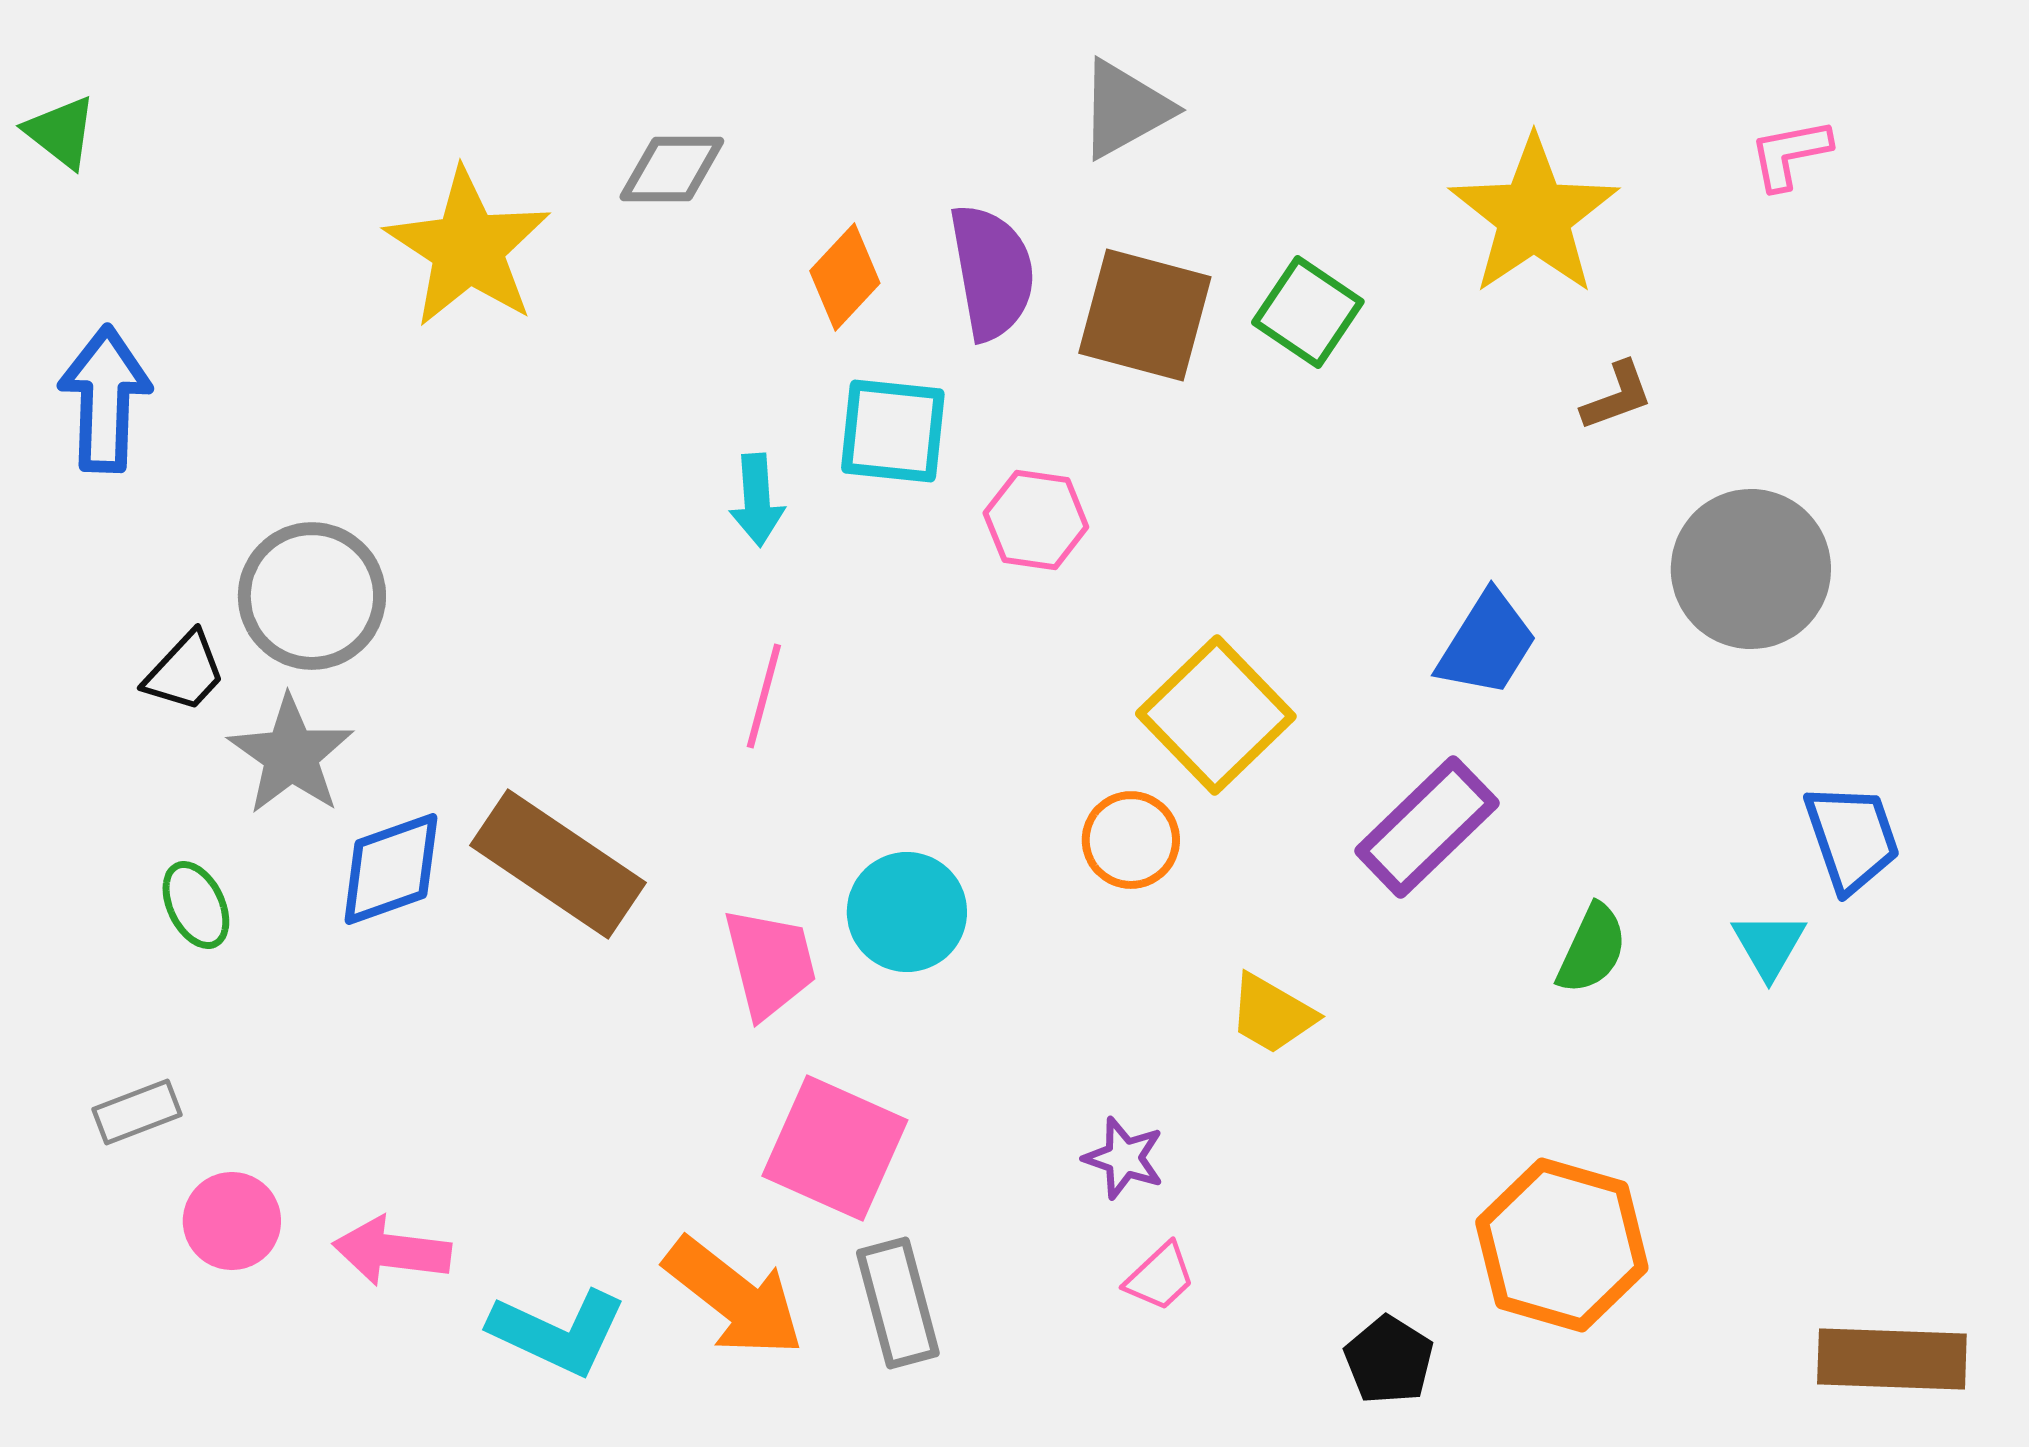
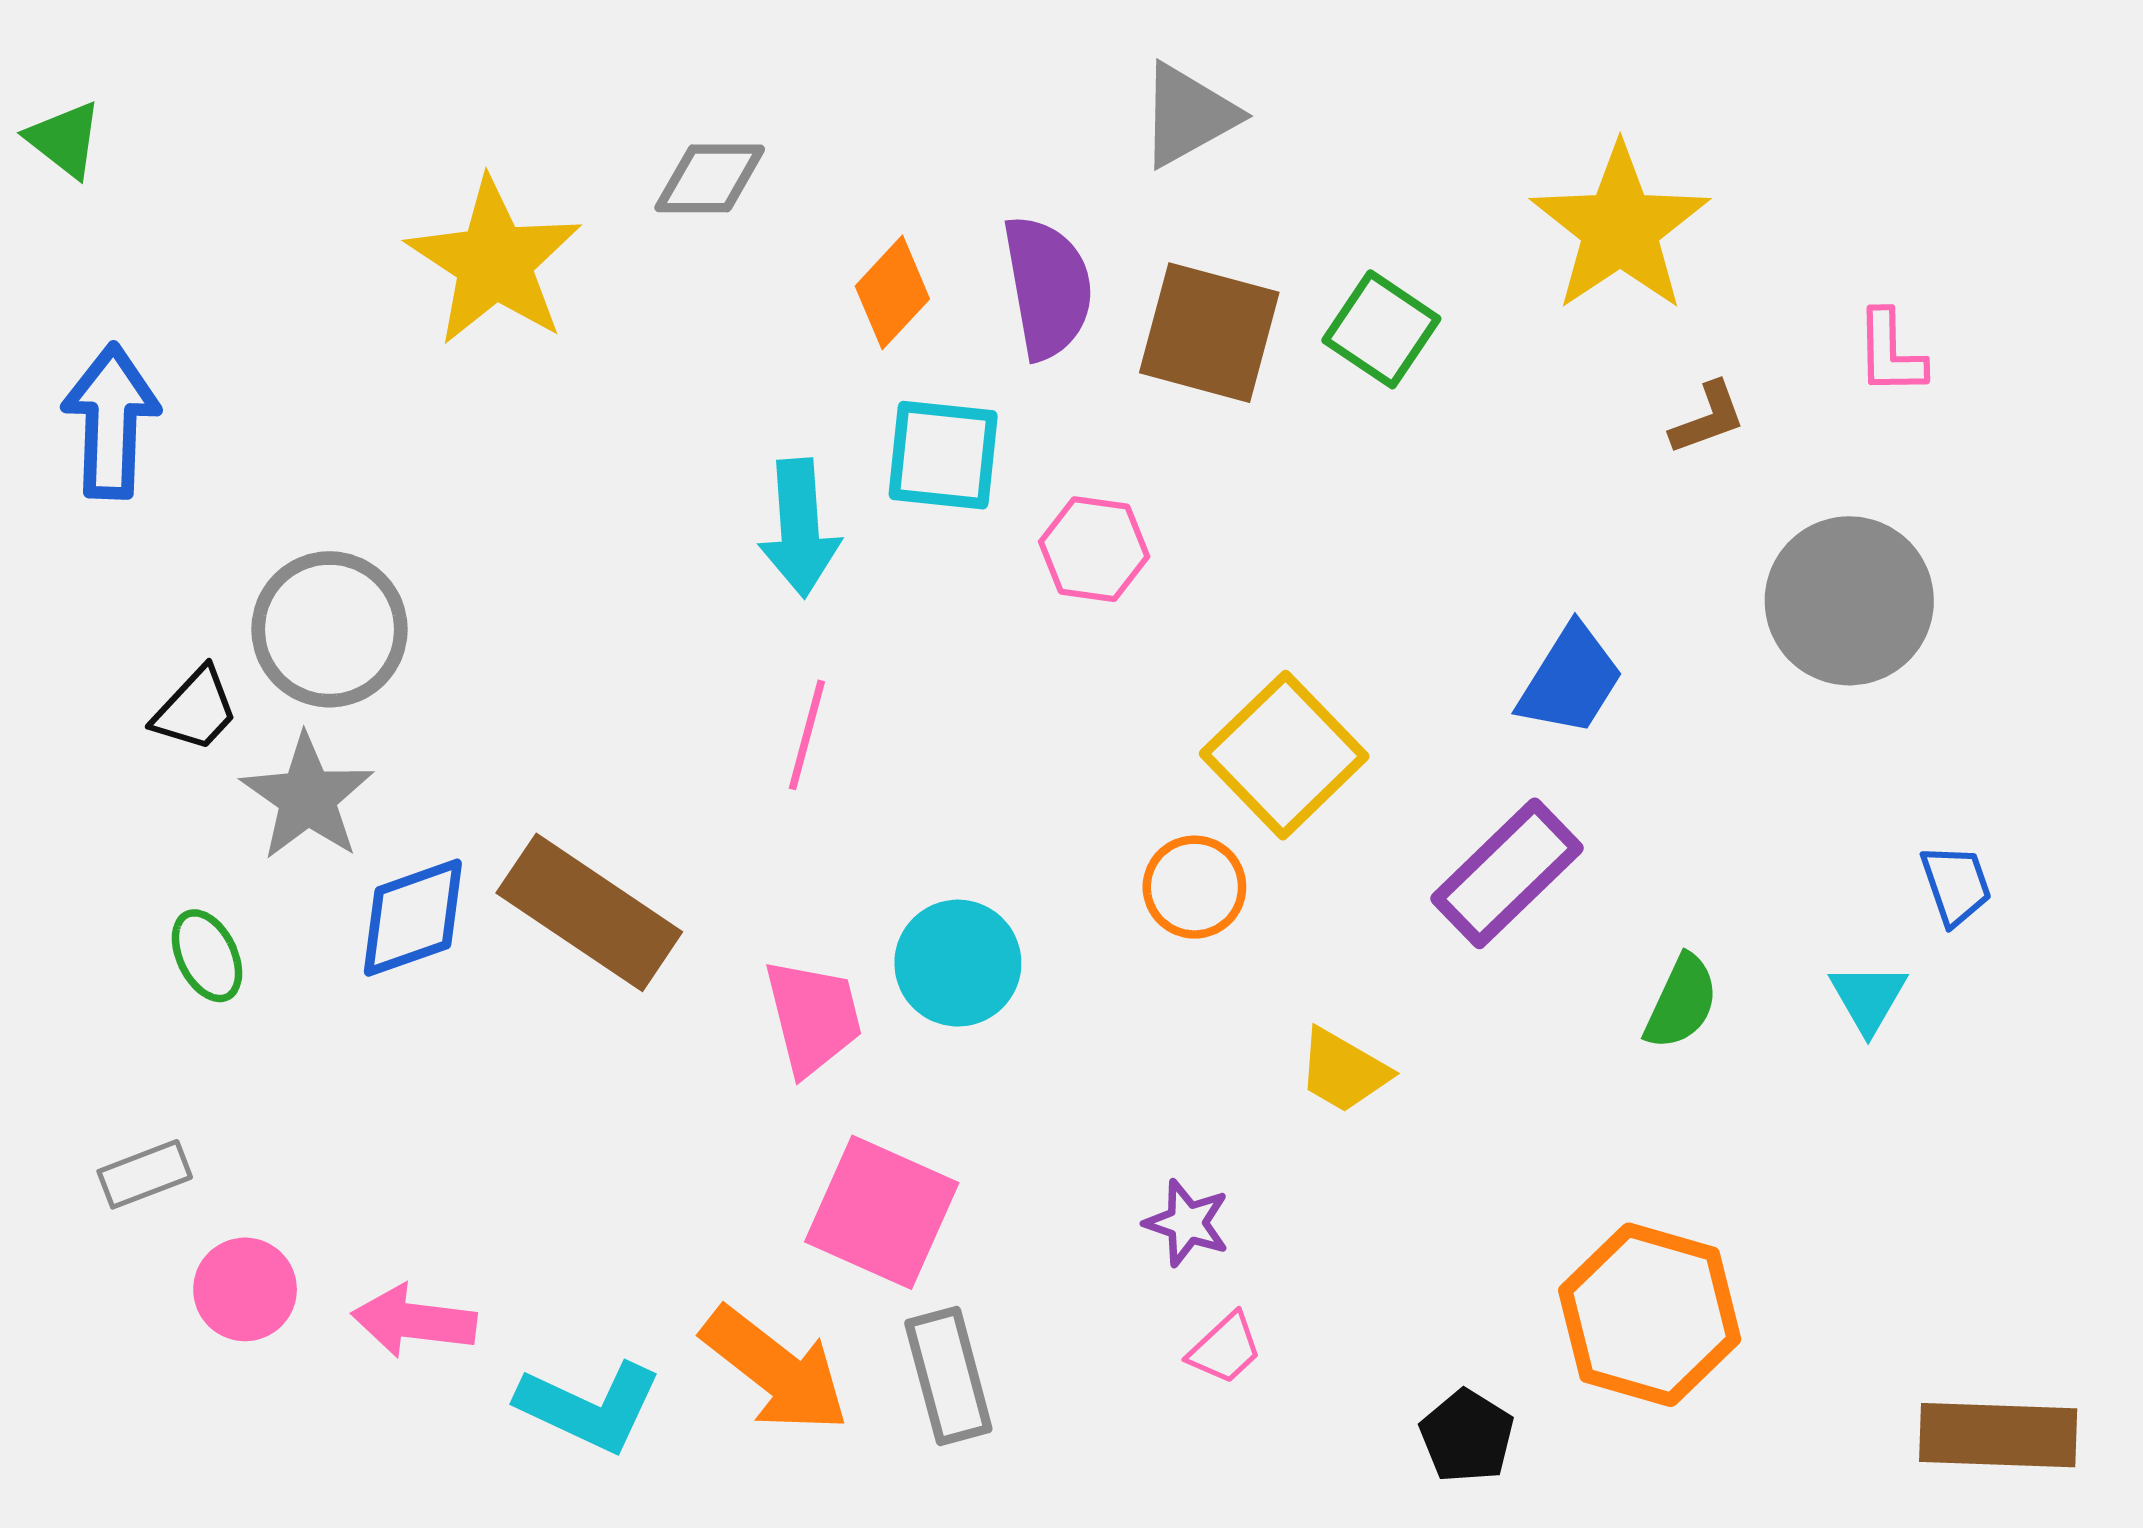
pink L-shape: (1790, 154) -> (1890, 353), moved, turned -80
cyan arrow: (757, 500) -> (799, 528), size x1.4
blue trapezoid: (1852, 838) -> (1956, 885), size x0.7

